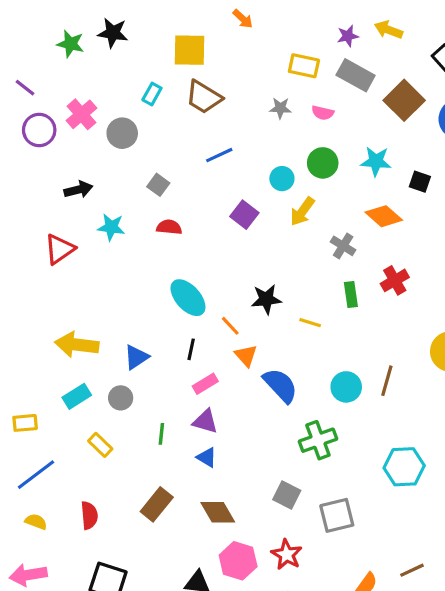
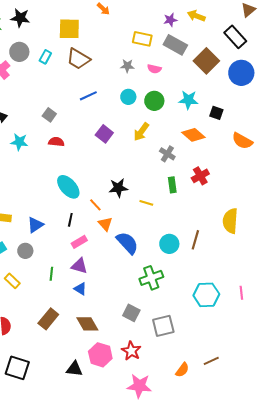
gray circle: (122, 133) -> (19, 52), moved
cyan circle: (282, 179) -> (128, 97), moved

